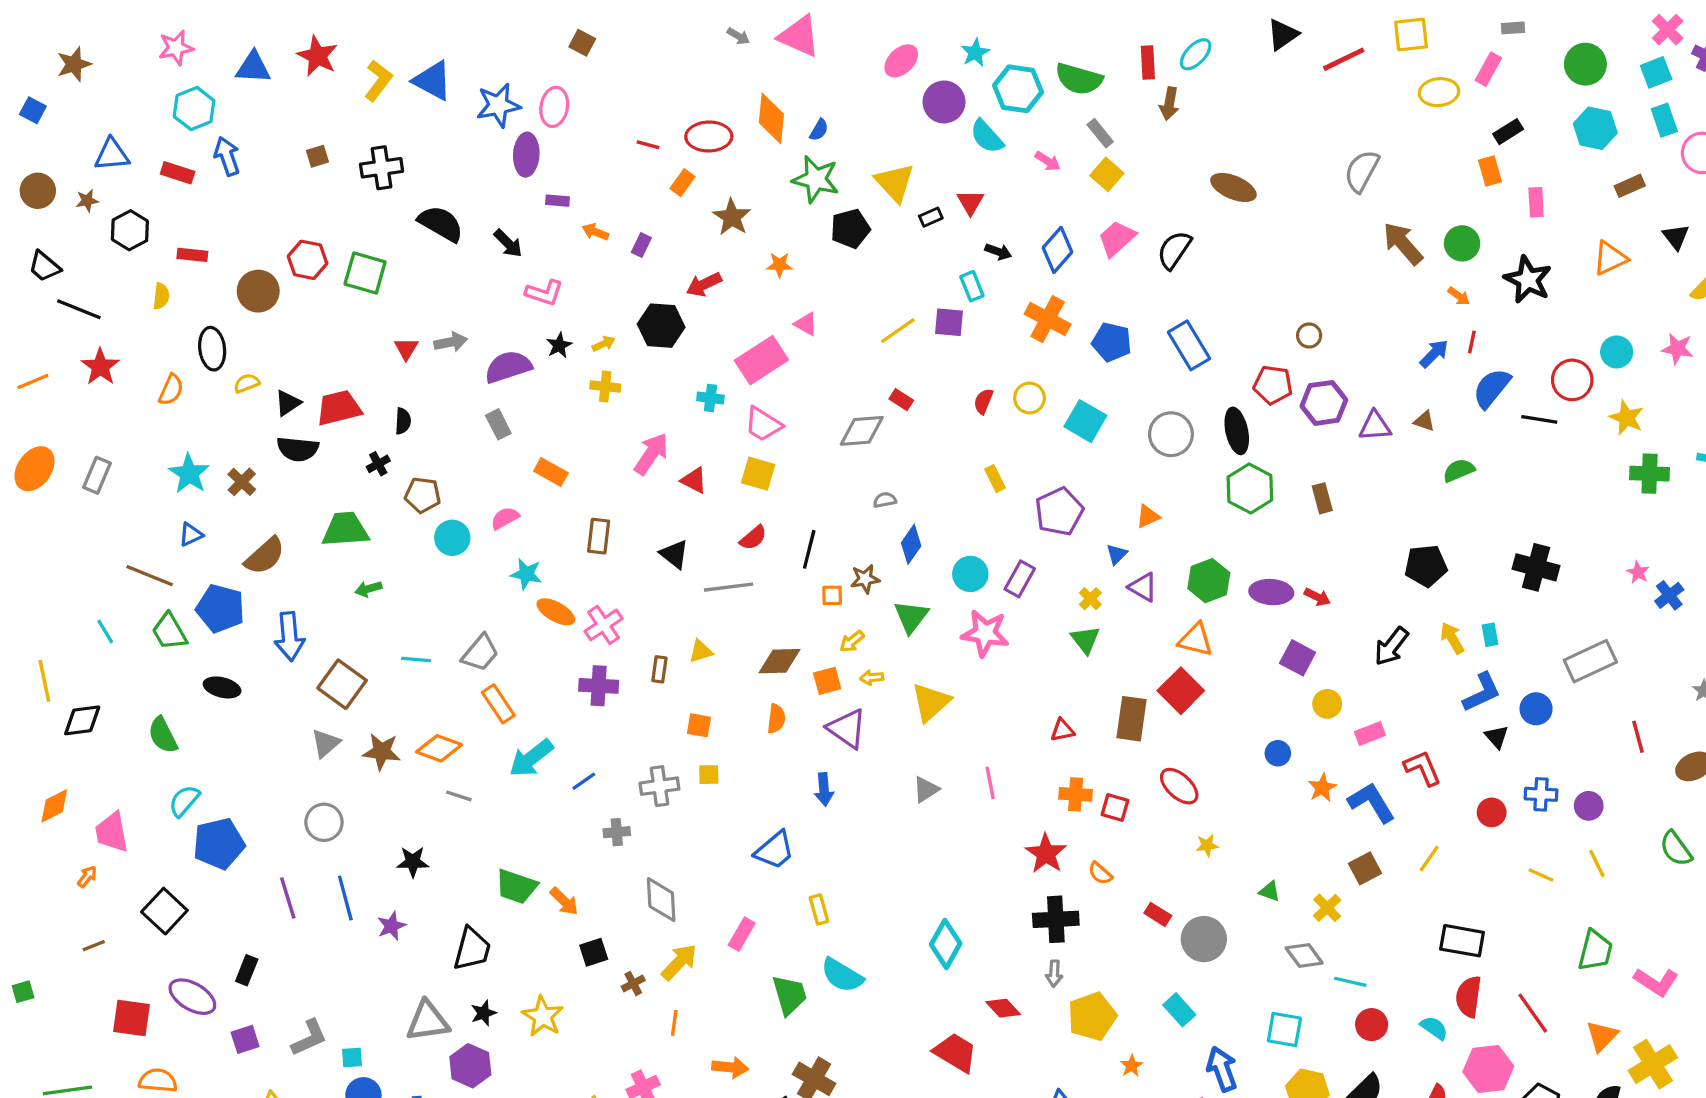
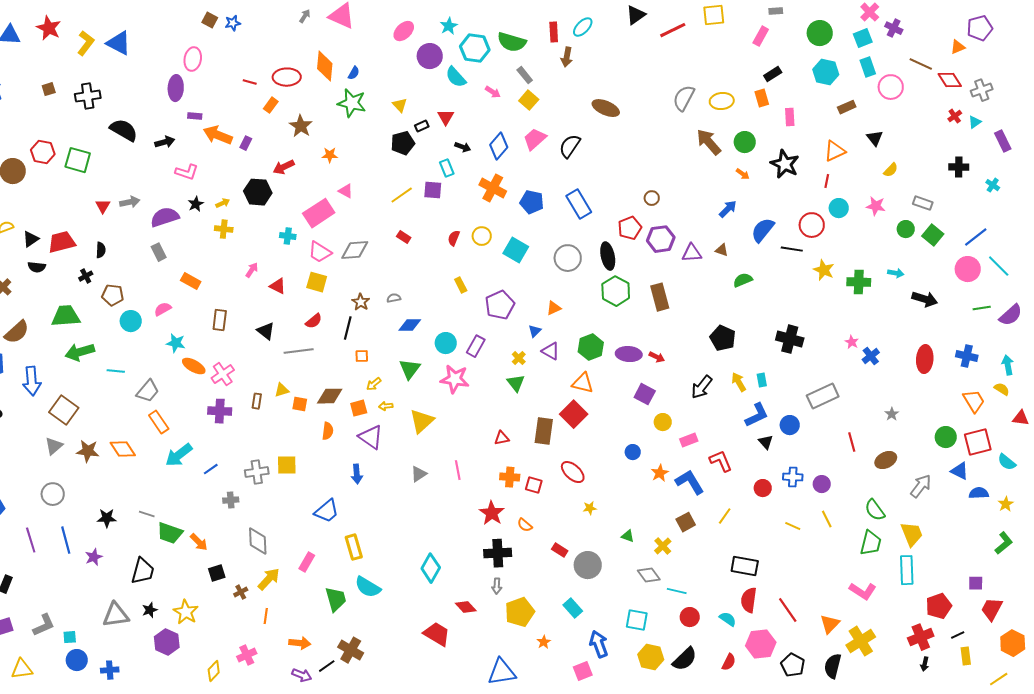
gray arrow: (738, 36) -> (305, 16), turned -88
yellow ellipse: (1439, 92) -> (722, 101), moved
blue star: (498, 105) -> (233, 23), moved, size x0.6
yellow triangle: (895, 183) -> (400, 105), size x0.6
black pentagon: (850, 229) -> (403, 143), moved
orange arrow: (595, 232) -> (218, 135), size x1.8
black arrow: (508, 243) -> (165, 142), turned -60
red line: (1472, 342) -> (827, 181), moved
red pentagon: (1273, 385) -> (630, 228), turned -30
yellow star: (1627, 418) -> (824, 270), moved
gray diamond: (862, 431) -> (355, 250), moved
black semicircle: (298, 449) -> (37, 267), size x0.7
pink arrow: (651, 454) -> (252, 270), size x0.6
brown rectangle: (1322, 498) -> (660, 297), size x1.5
blue diamond: (911, 544) -> (410, 325), turned 55
black pentagon: (1426, 566) -> (723, 338), turned 30
brown star: (865, 579) -> (361, 302), moved, turned -30
green arrow: (368, 589) -> (80, 352), size x1.8
cyan line: (416, 659) -> (116, 371), moved
orange square: (699, 725) -> (300, 404), moved
orange diamond: (439, 748) -> (123, 449), turned 36
yellow square: (709, 775) -> (287, 465), size x1.5
gray line: (459, 796) -> (147, 514), moved
yellow rectangle: (819, 909) -> (354, 547), size x1.4
green trapezoid: (1595, 951) -> (871, 543), moved
purple hexagon: (470, 1066) -> (167, 642), moved

